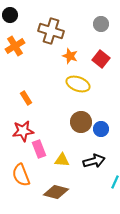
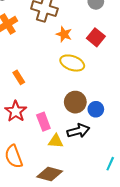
red star: (23, 131) -> (16, 111), turned -30
pink rectangle: (39, 149) -> (43, 122), moved
black arrow: (94, 161) -> (78, 131), moved

